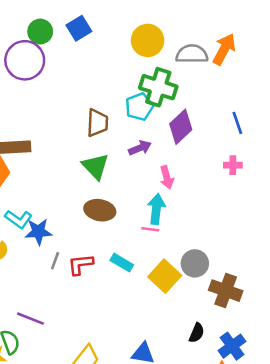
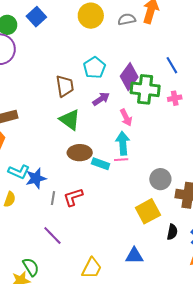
gray semicircle: (192, 54) -> (127, 19), size x0.7
green cross: (158, 87) -> (145, 89), moved
cyan rectangle: (122, 263) -> (101, 164), moved
yellow square: (165, 276) -> (148, 211), moved, turned 30
purple line: (30, 319) -> (52, 236), moved, turned 35

